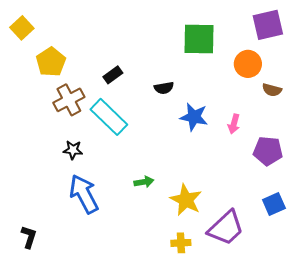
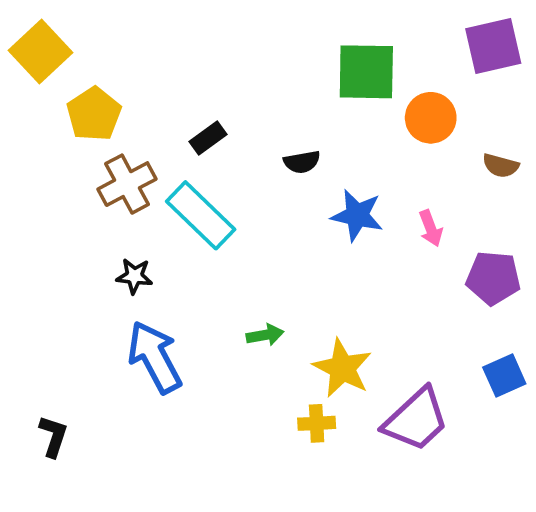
yellow square: (22, 28) -> (41, 52), size x1.4
orange circle: (248, 64) -> (431, 118), moved
pink arrow: (234, 124) -> (431, 228), turned -36
yellow cross: (181, 243) -> (317, 423), moved

